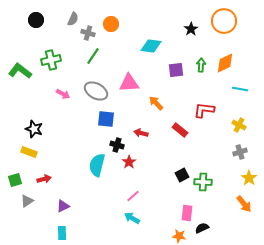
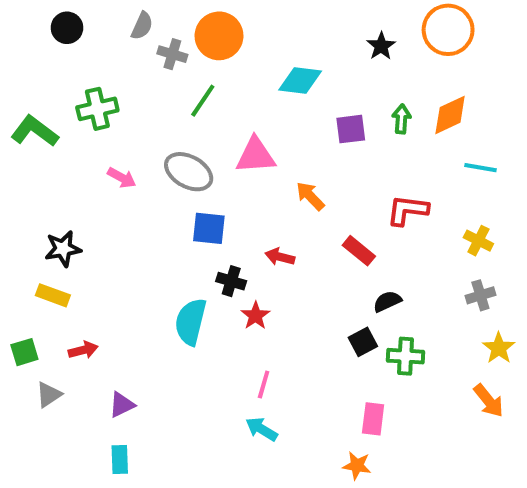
orange circle: (111, 24) -> (219, 36), size x1.5
green line: (93, 56) -> (203, 101), moved
black star: (34, 129) -> (63, 249), turned -30
pink line: (133, 196) -> (264, 385), turned -32
black semicircle: (202, 228) -> (387, 301), moved

